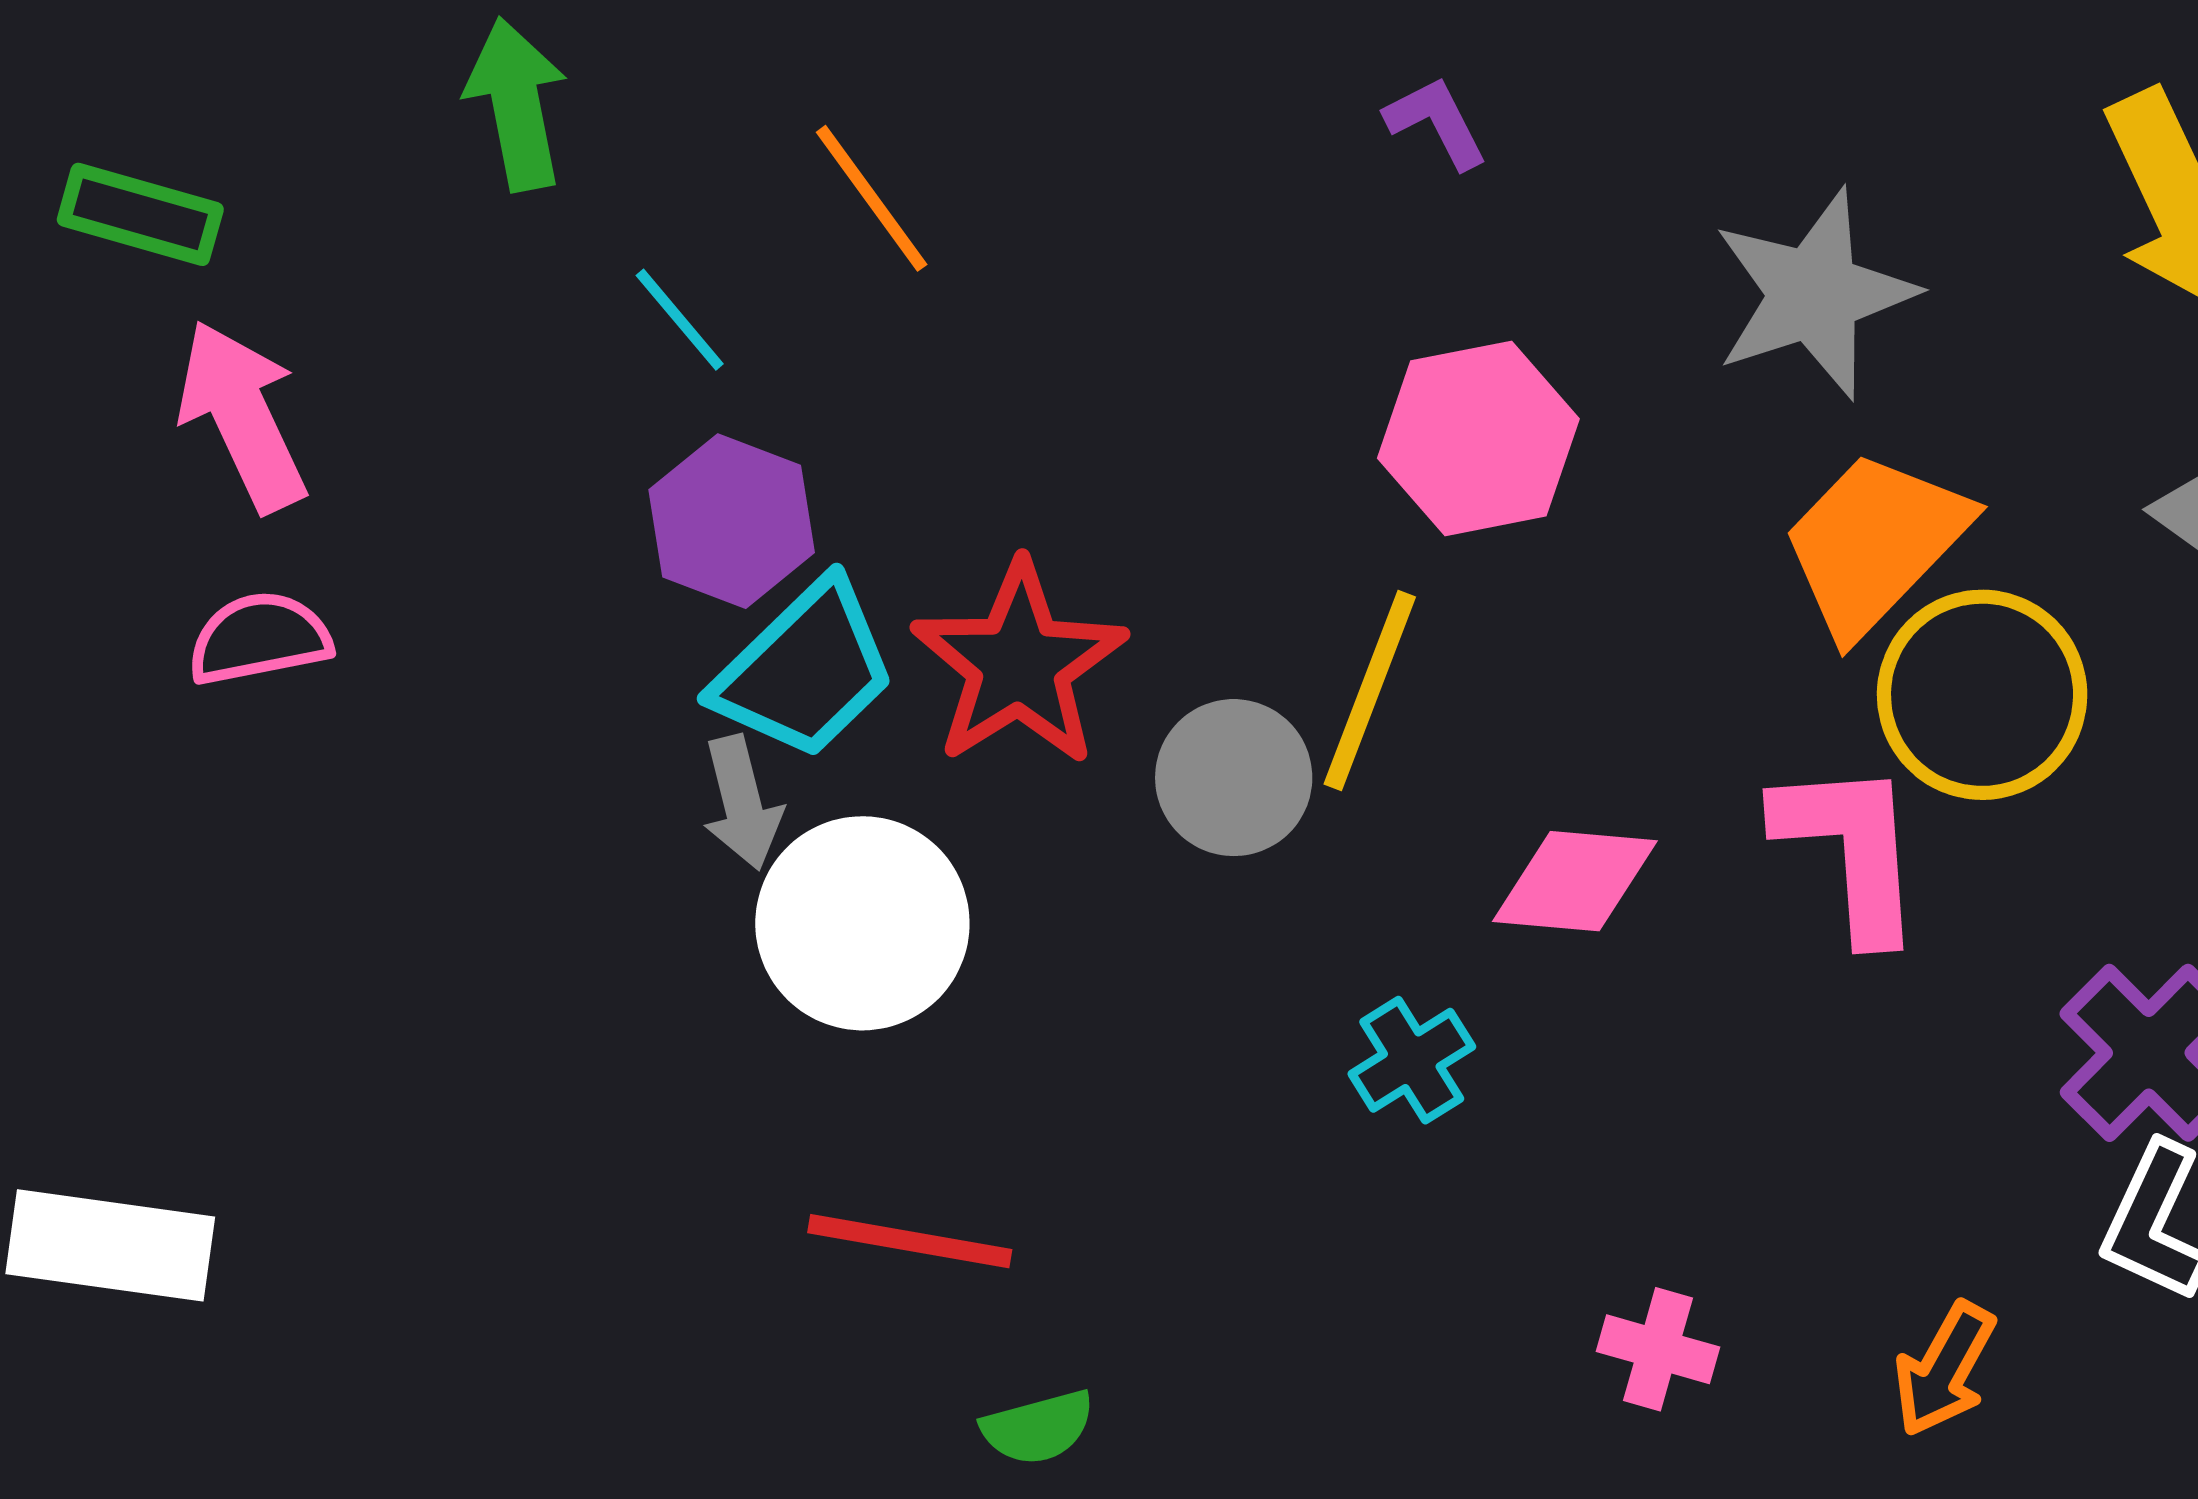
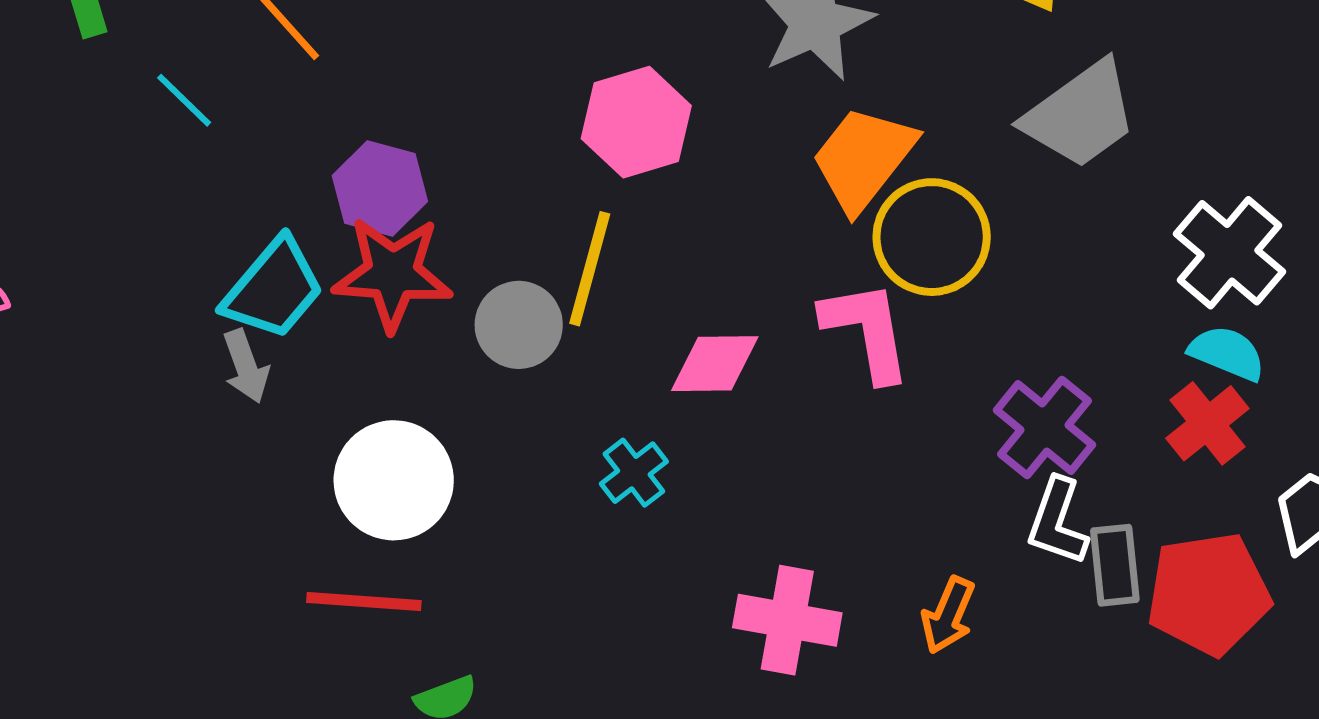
purple hexagon: (732, 521) -> (380, 188), moved
red star: (1019, 664) -> (393, 274), turned -30
white circle: (862, 923) -> (394, 480), moved
pink cross: (1658, 1349) -> (787, 620), size x1.6

